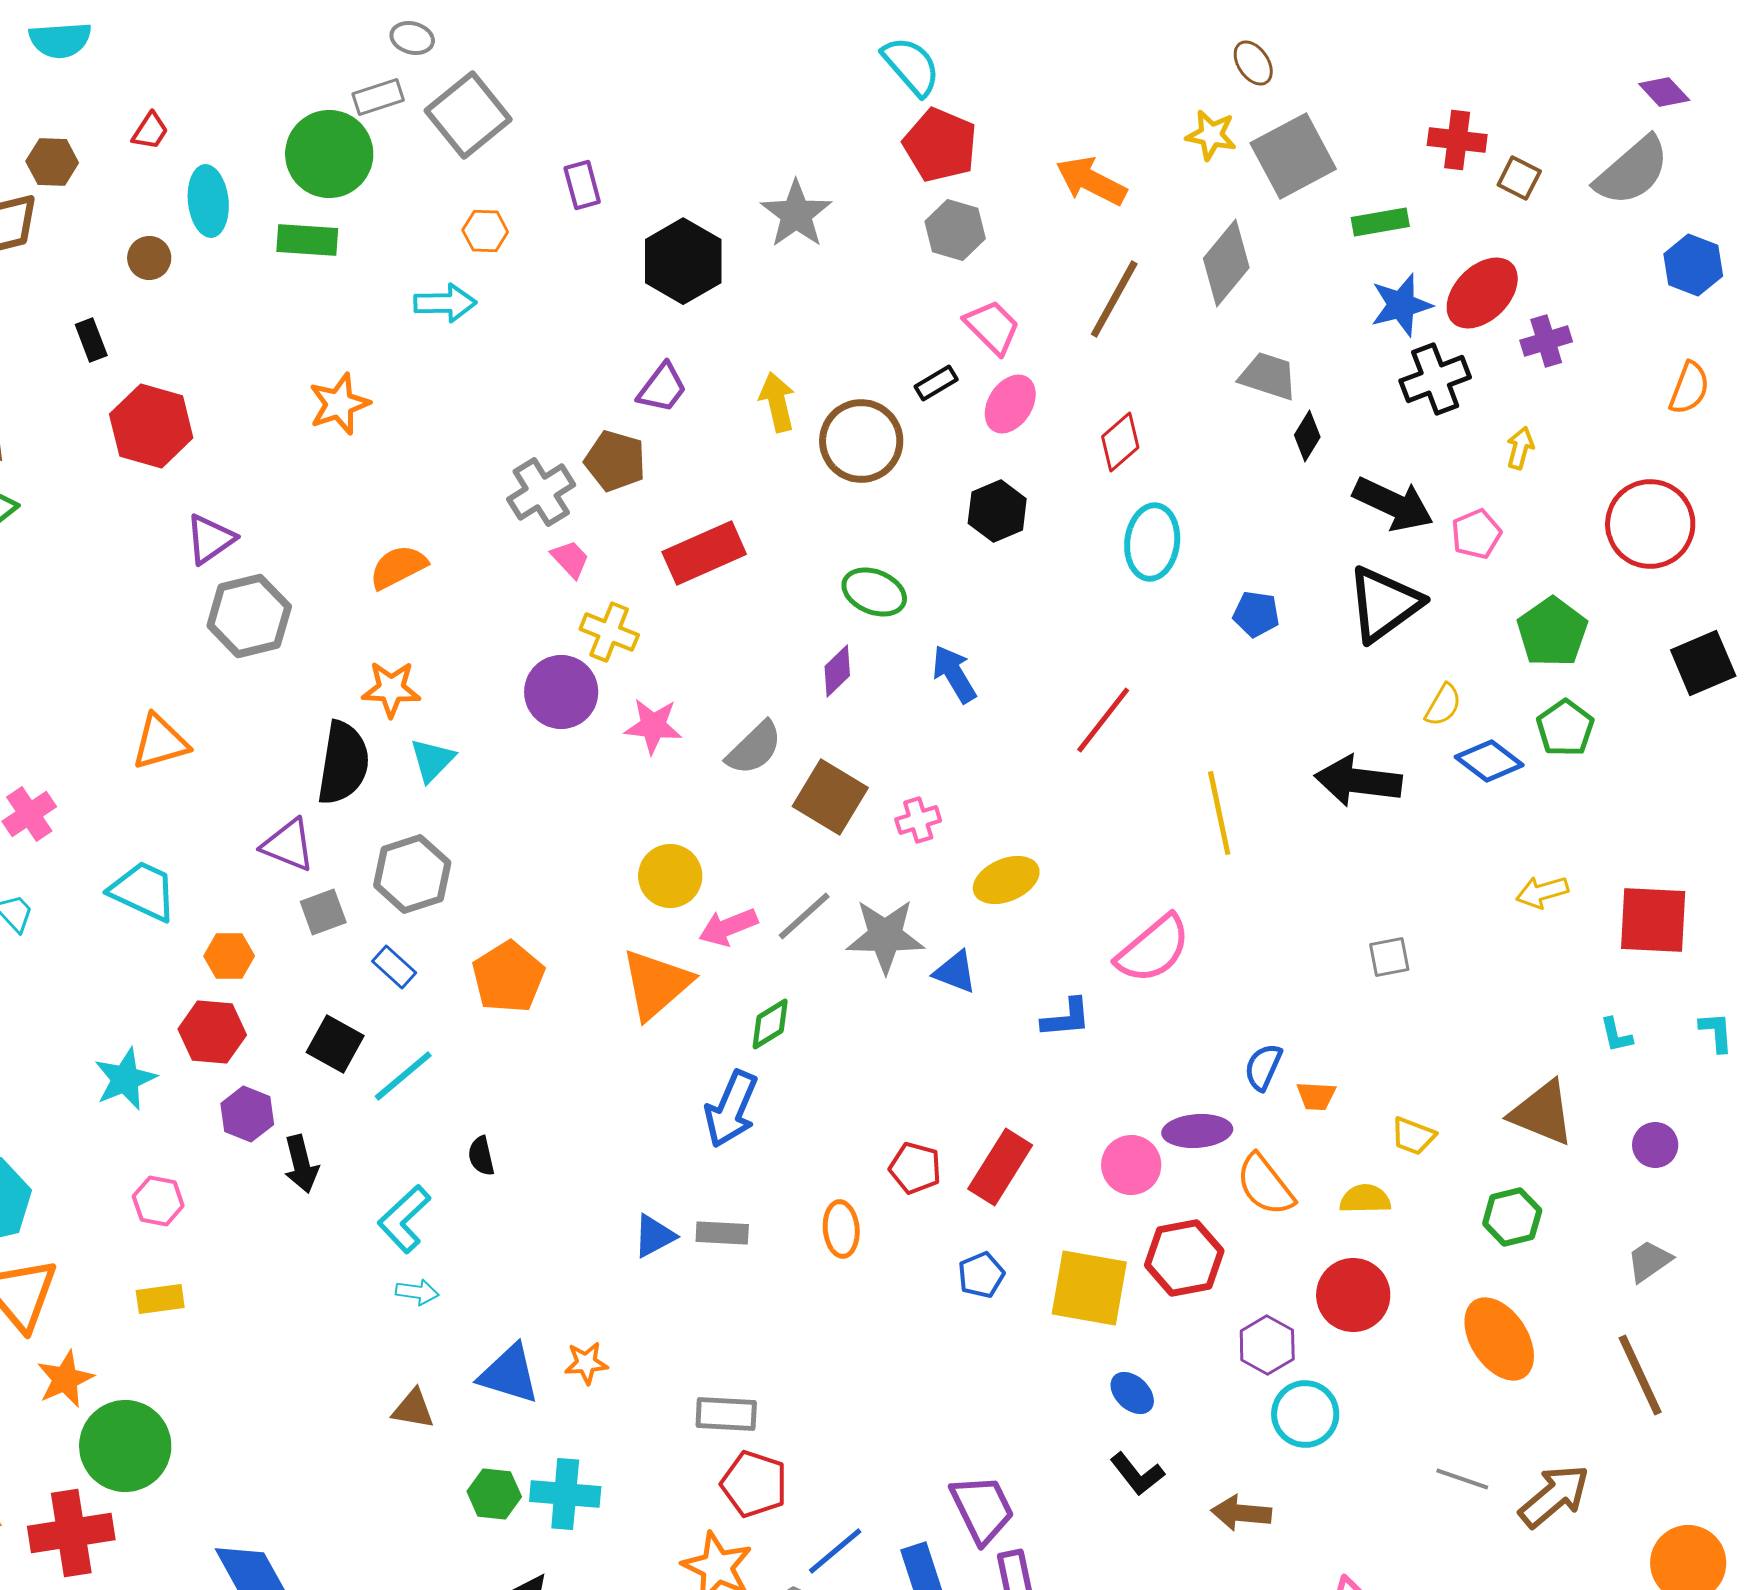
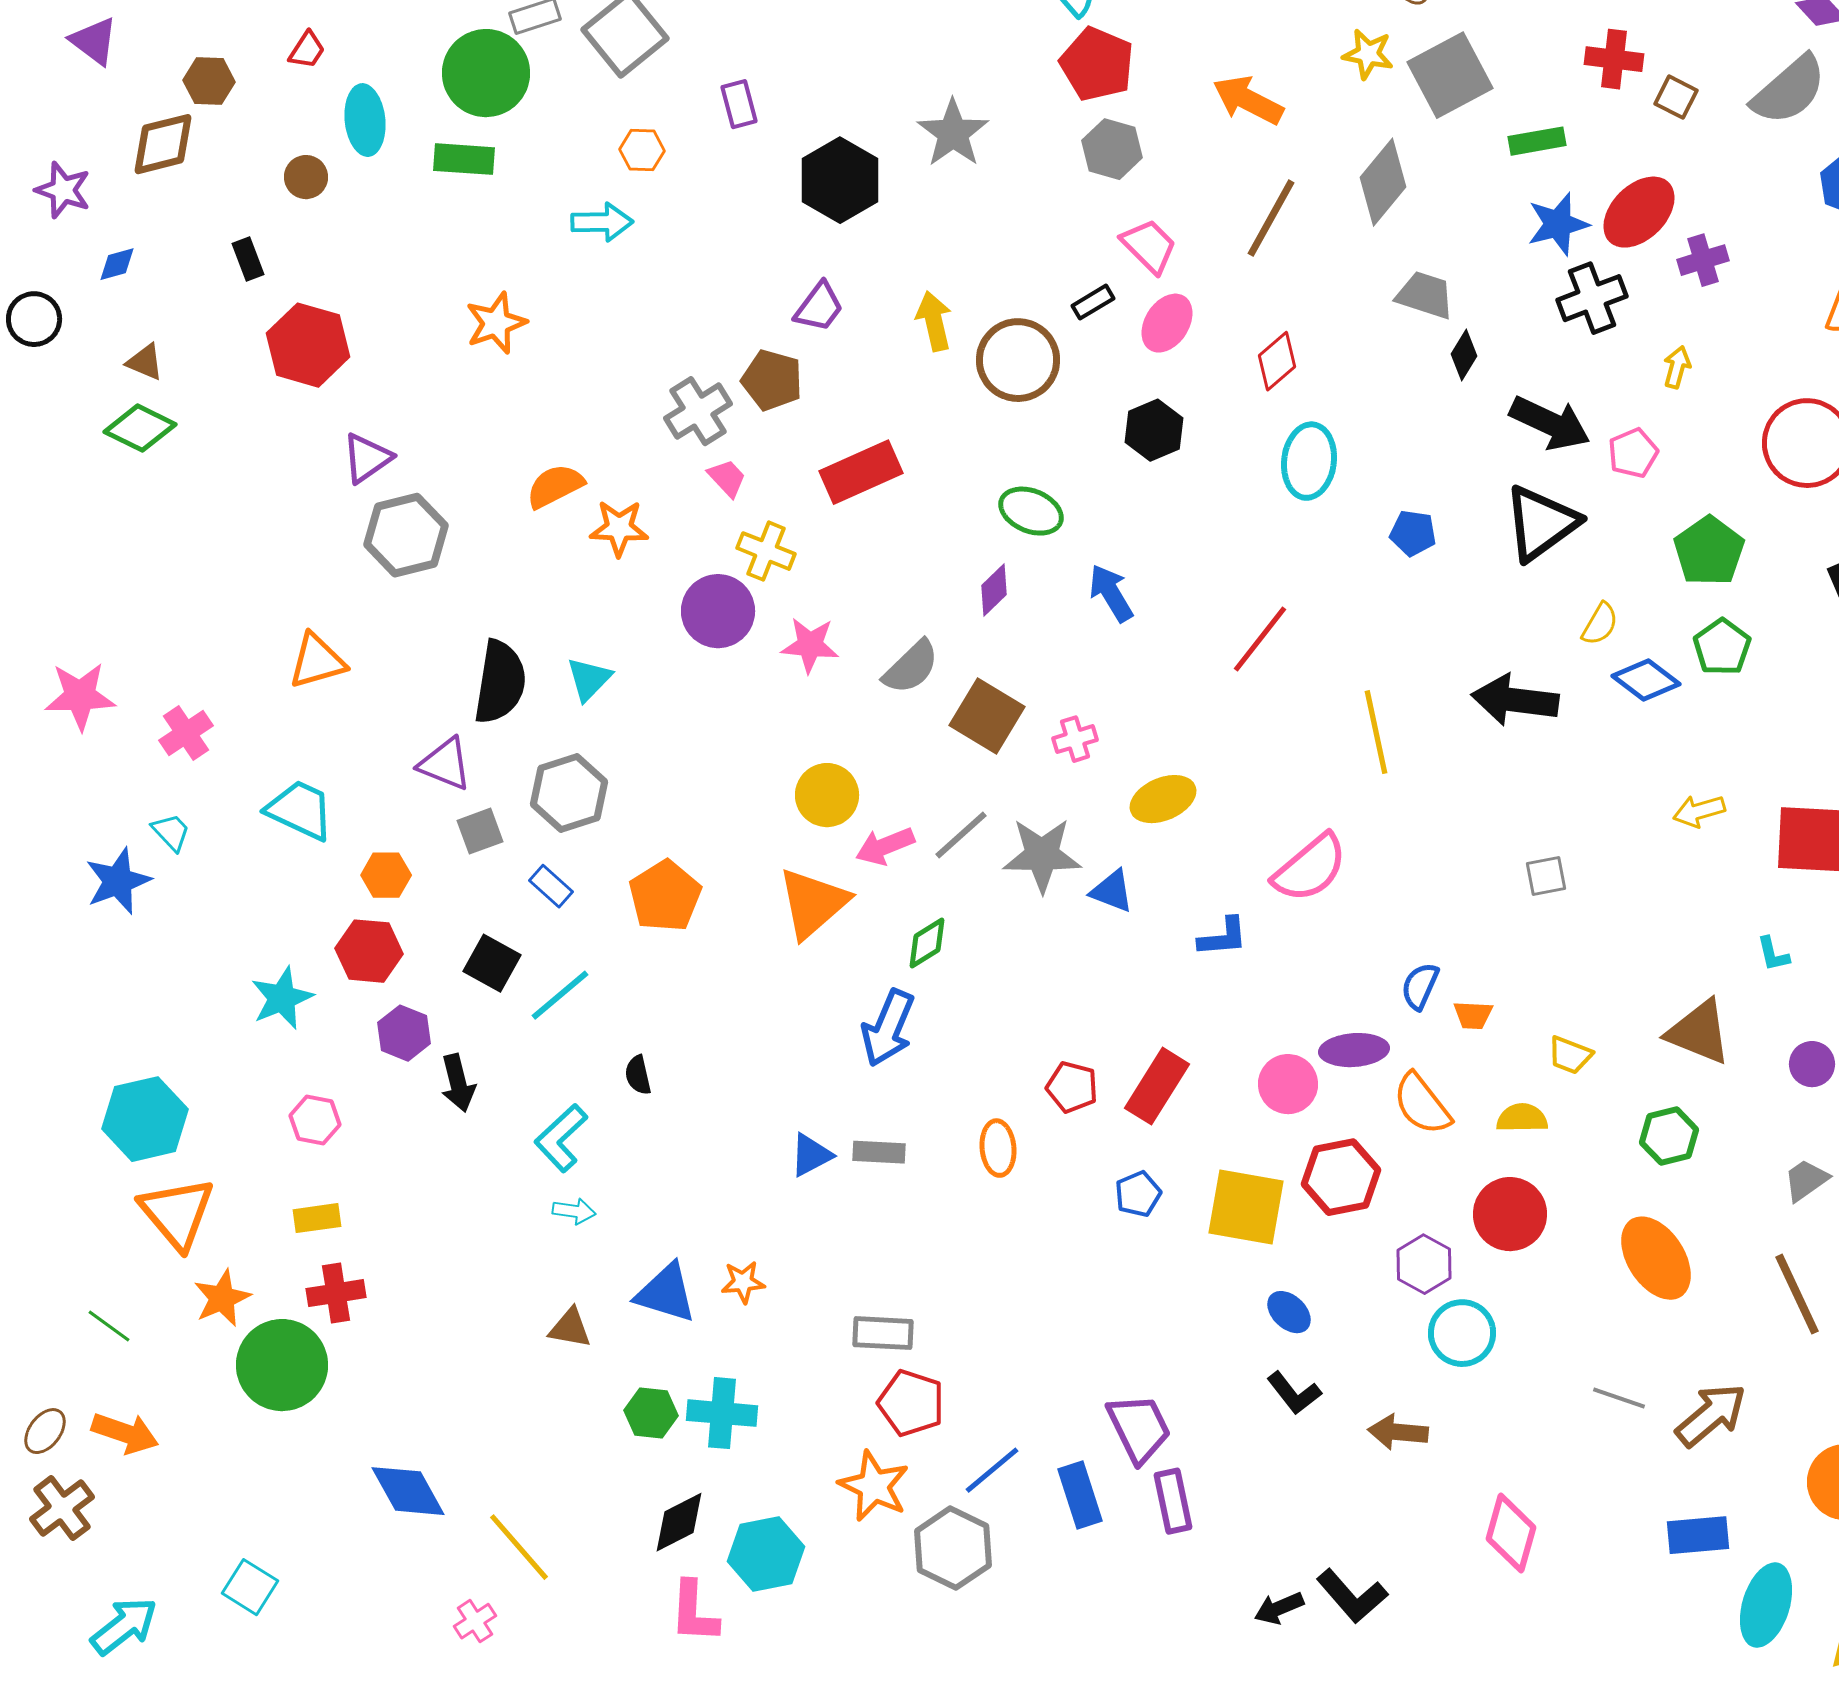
orange star: (391, 689) -> (619, 528), moved
red cross: (71, 1533) -> (336, 1293), moved, size x0.7

